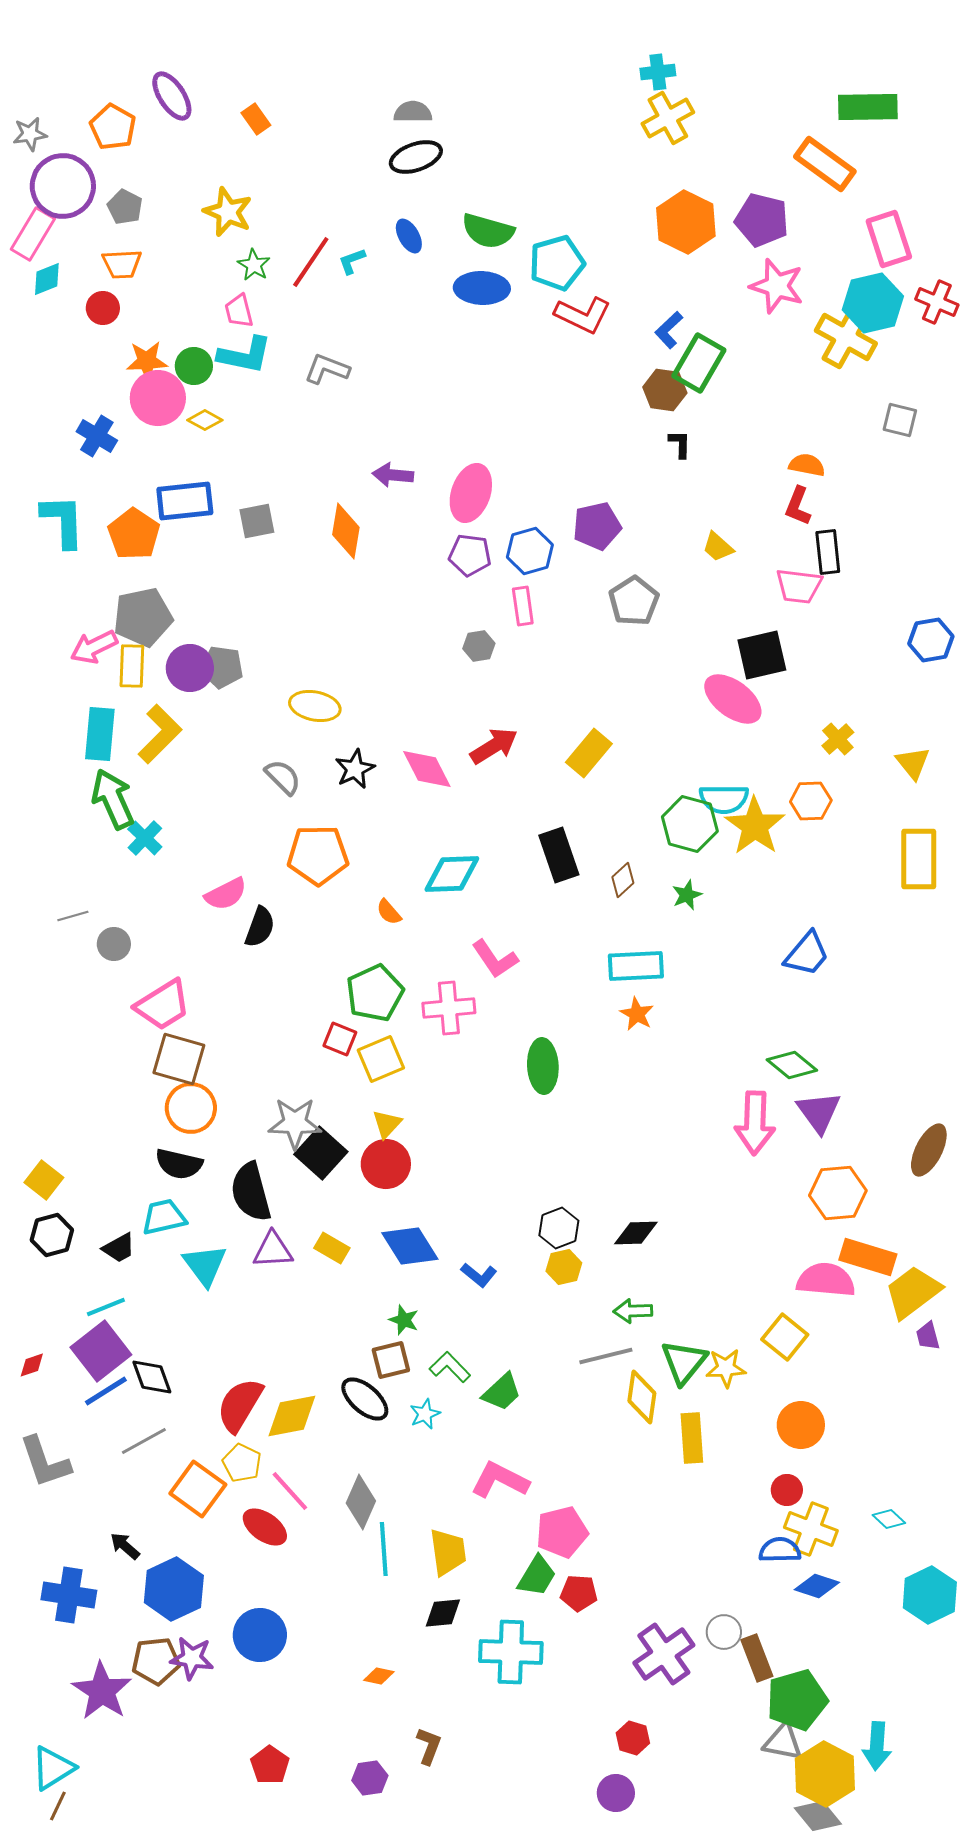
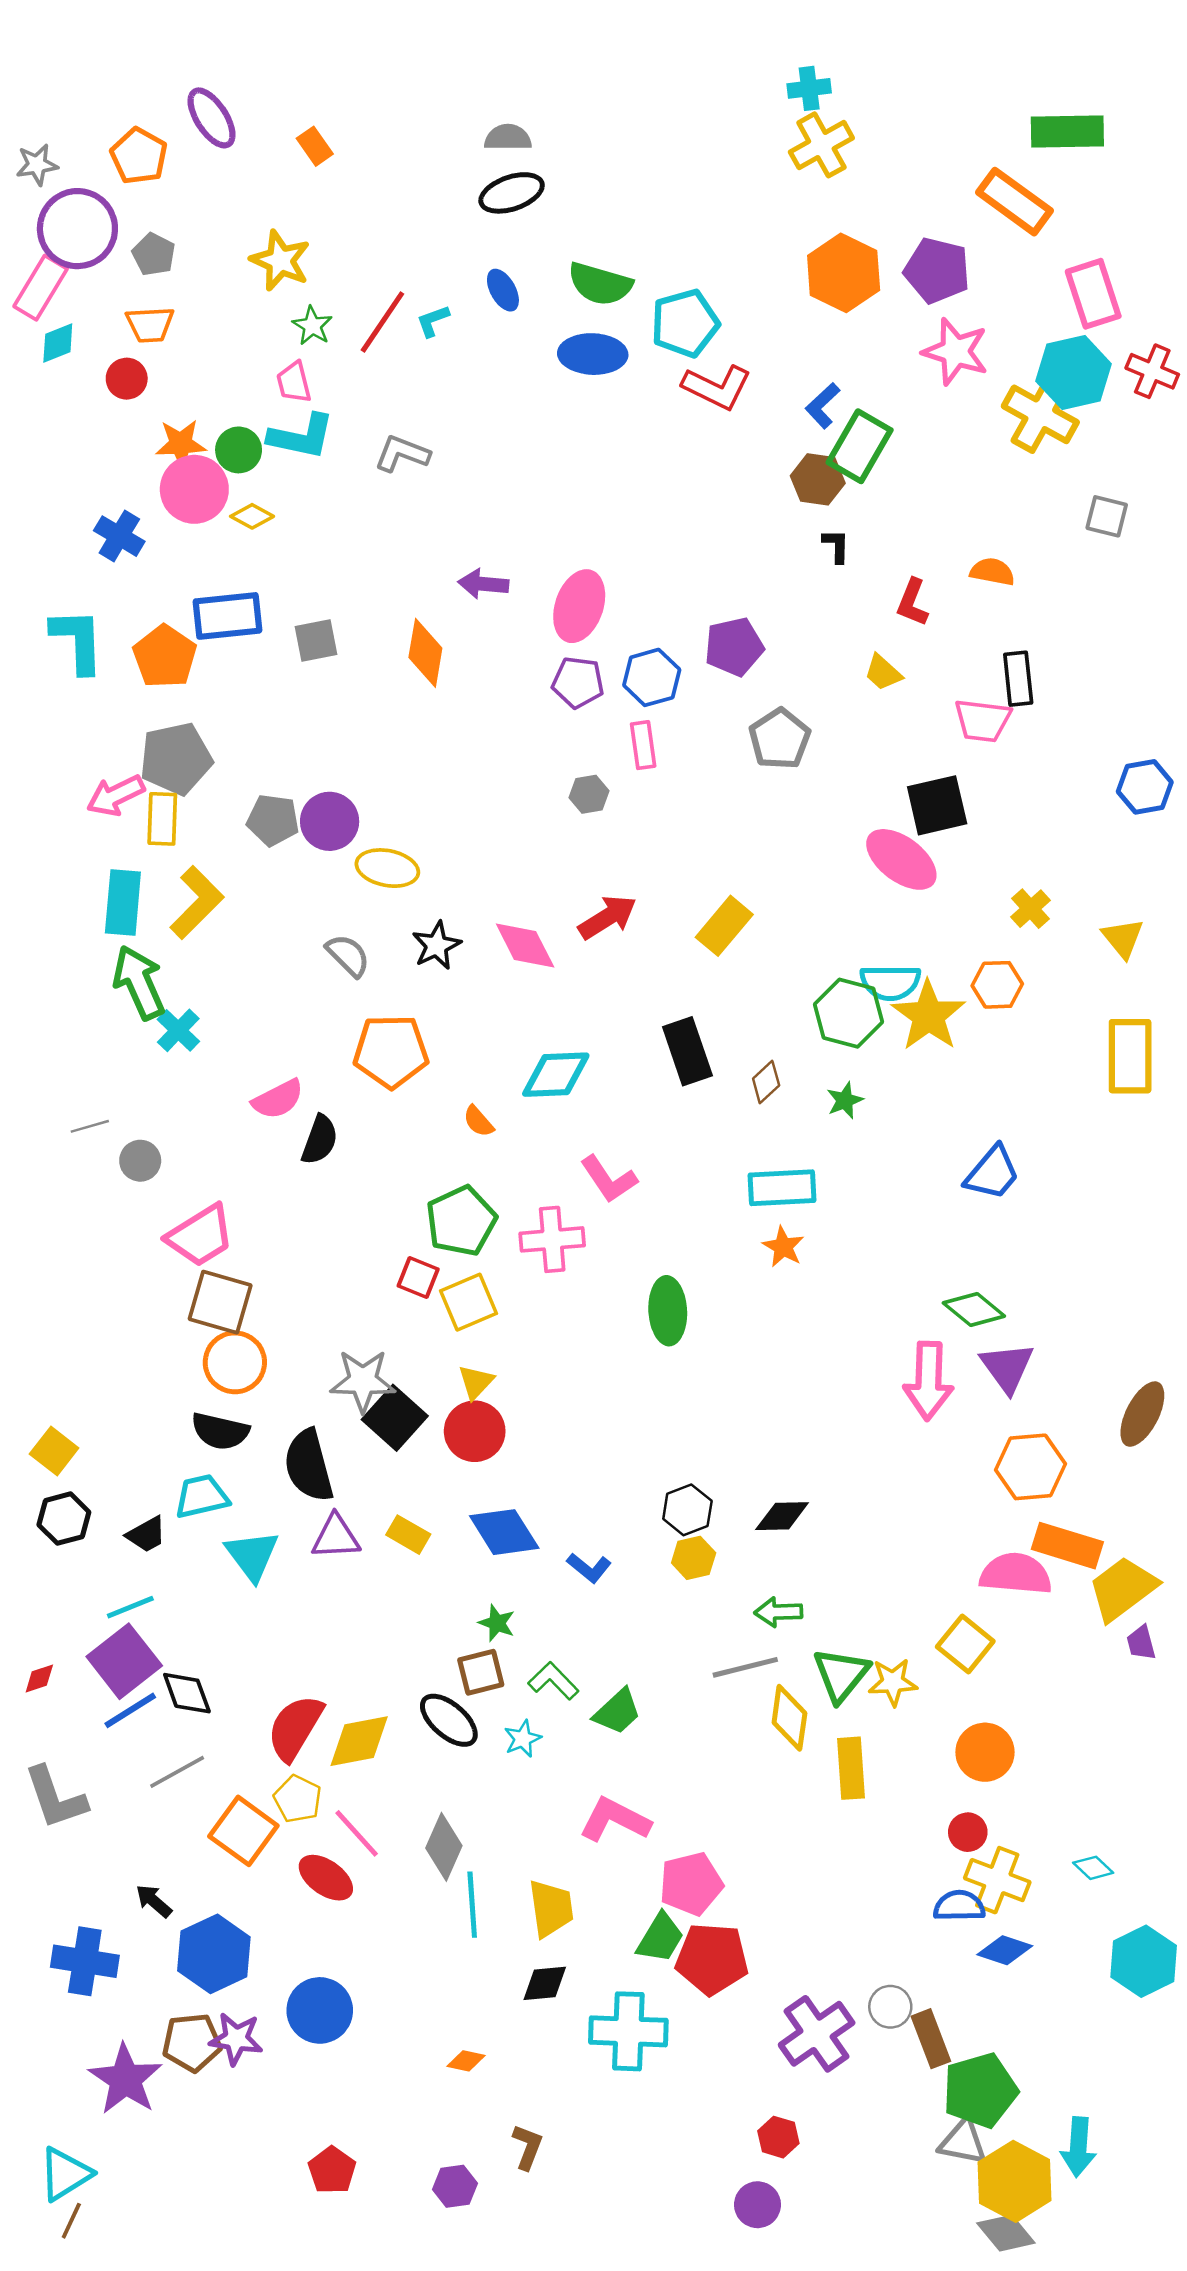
red L-shape: (798, 506) -> (912, 602), moved
purple circle: (190, 668) -> (330, 821), moved
red pentagon: (579, 1593) -> (712, 1959), size x1.6

